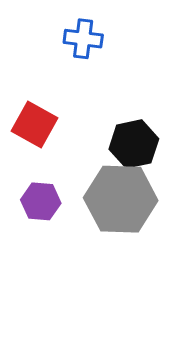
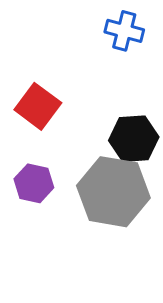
blue cross: (83, 39) -> (124, 31), moved

